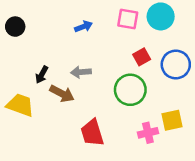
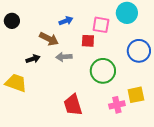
pink square: (128, 19) -> (101, 25), moved
red square: (142, 57) -> (88, 41), moved, turned 32
black arrow: (42, 75) -> (33, 59), turned -136
brown arrow: (62, 94) -> (49, 39), moved

